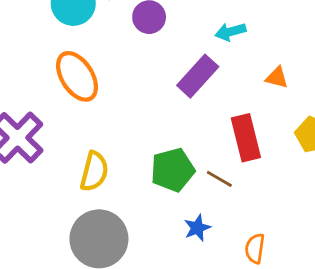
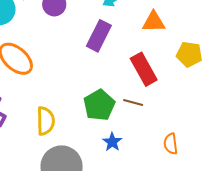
orange triangle: (277, 78) -> (154, 22), size x1.4
blue star: (197, 228) -> (112, 142), moved

